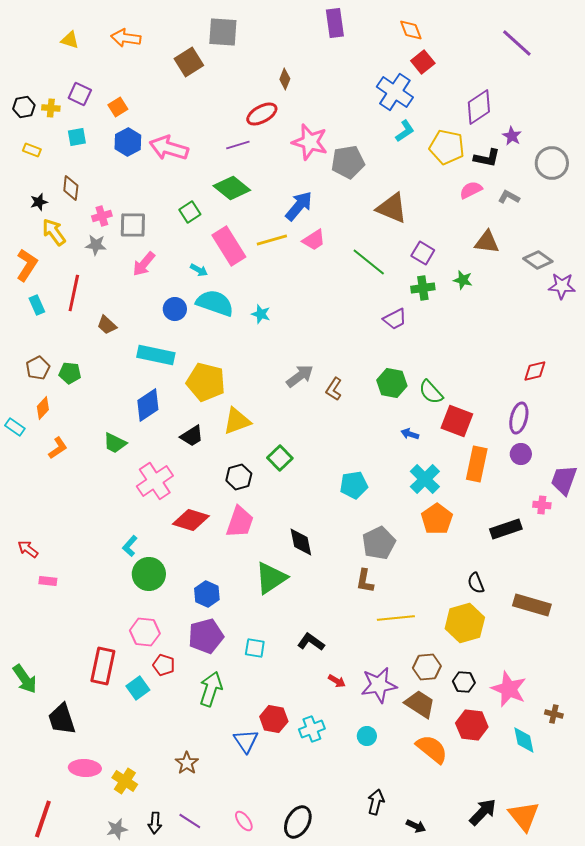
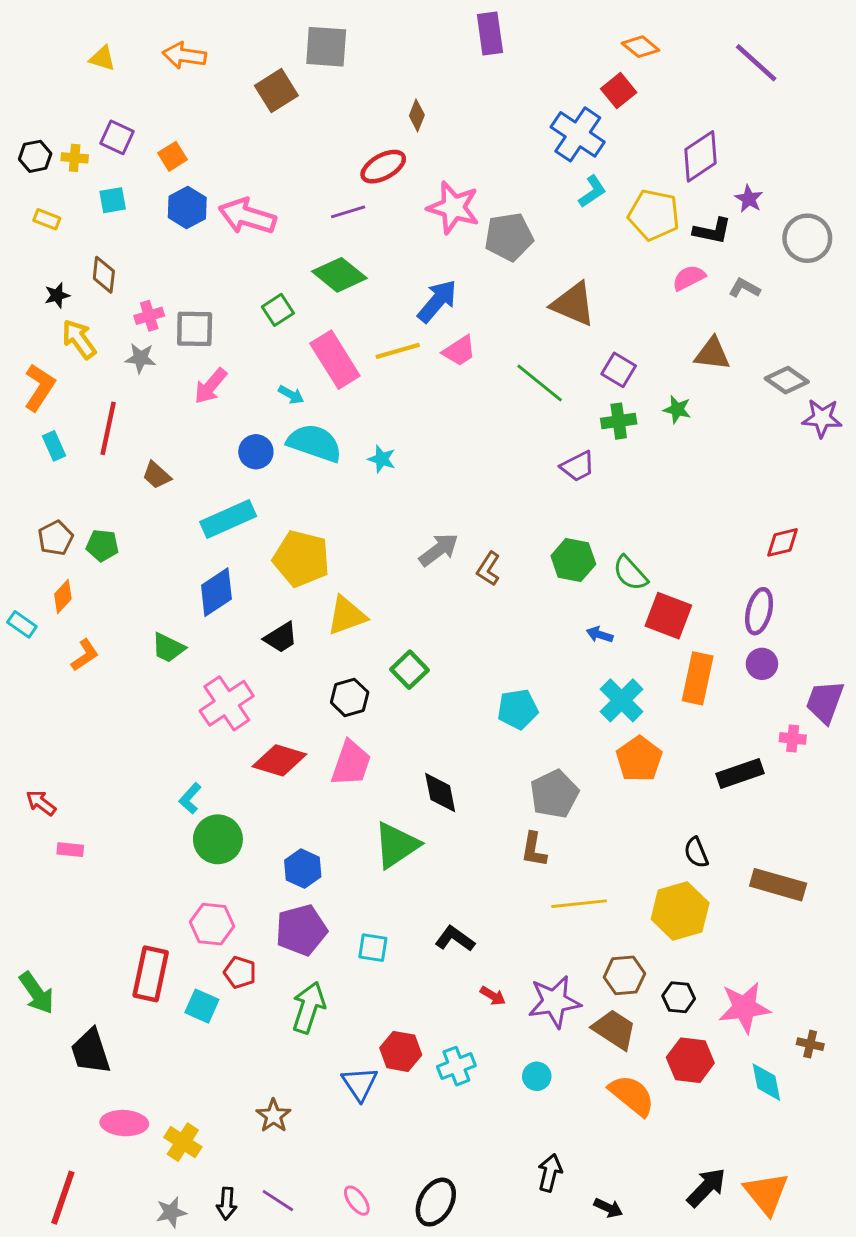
orange diamond: (411, 30) -> (641, 47), moved, turned -30
cyan rectangle: (156, 355) -> (228, 519), turned -36
cyan square: (138, 688) -> (202, 1006), turned -30
pink star: (509, 689) -> (744, 1008), turned -30

